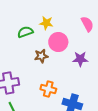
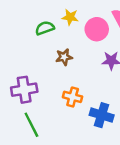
pink circle: (58, 42) -> (97, 29), moved

